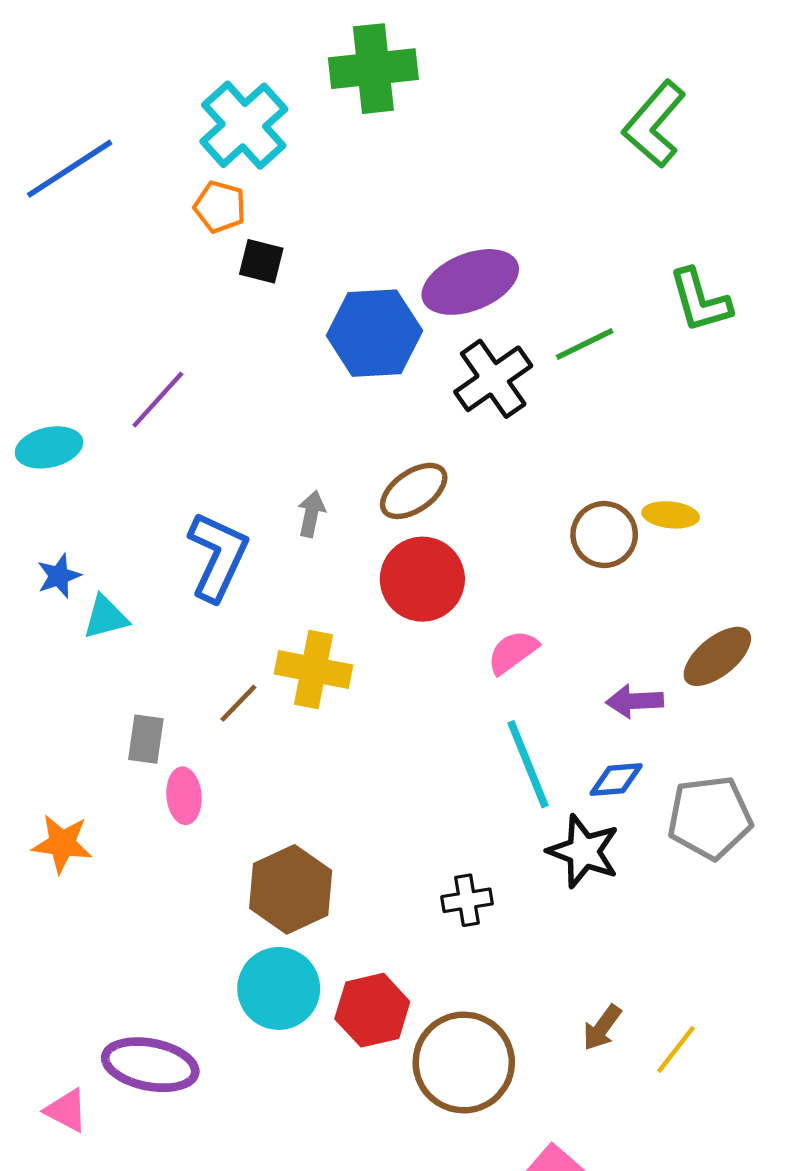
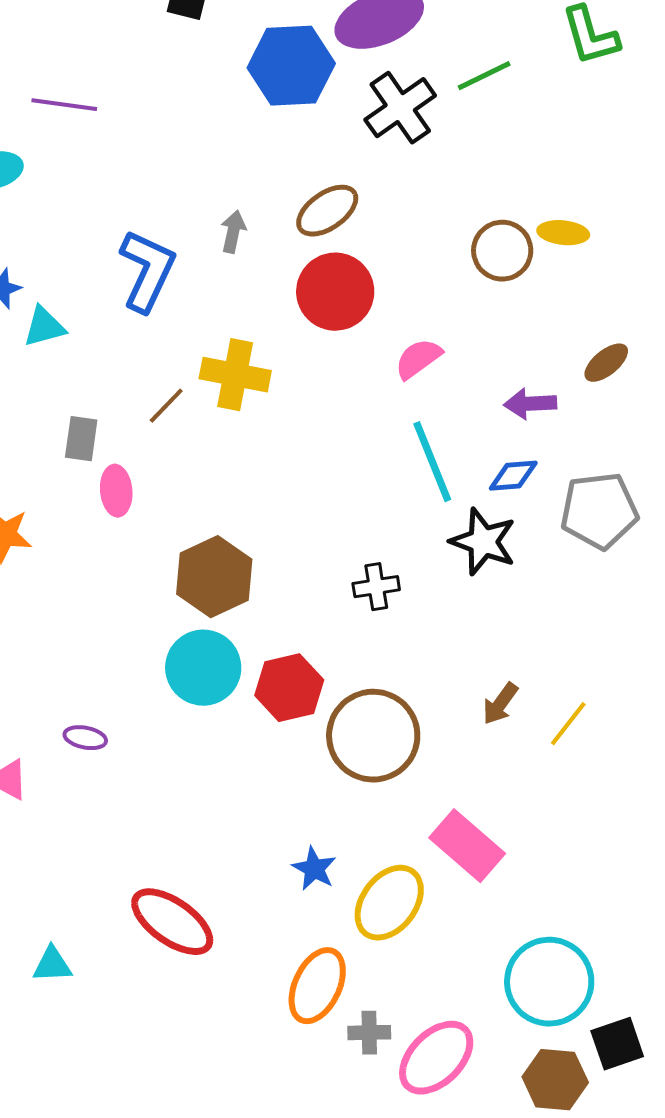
purple line: (158, 400) -> (64, 105), moved, turned 56
brown ellipse: (717, 656) -> (606, 363), size x0.7
purple ellipse: (150, 1065) -> (85, 738), size x0.5

